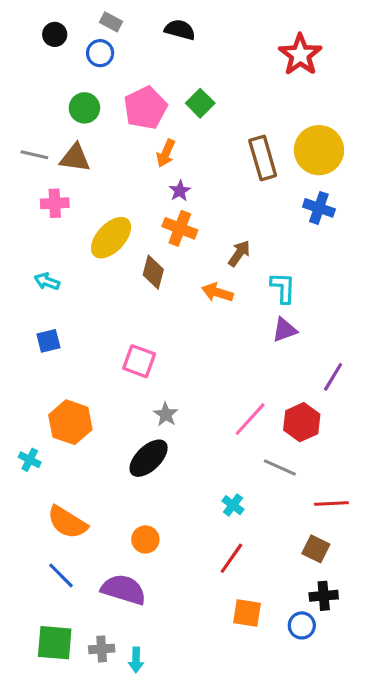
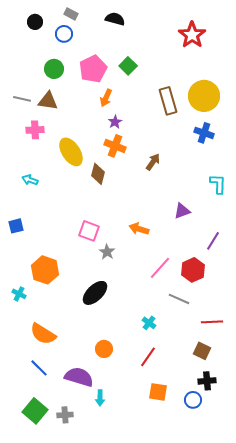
yellow ellipse: (111, 238) -> (71, 152), turned -76
cyan L-shape: (283, 288) -> (218, 184), moved
orange arrow: (217, 292) -> (139, 229), moved
blue square: (48, 341) -> (16, 226), moved
gray star: (166, 414) -> (107, 252), moved
orange circle: (145, 539) -> (104, 349), moved
green square: (55, 643) -> (35, 411), turned 35
cyan arrow: (136, 660) -> (100, 398), moved

